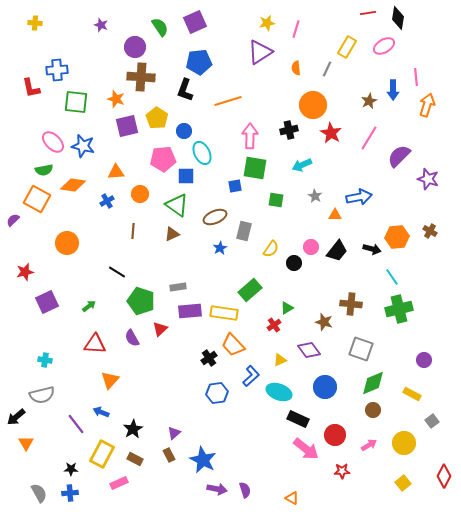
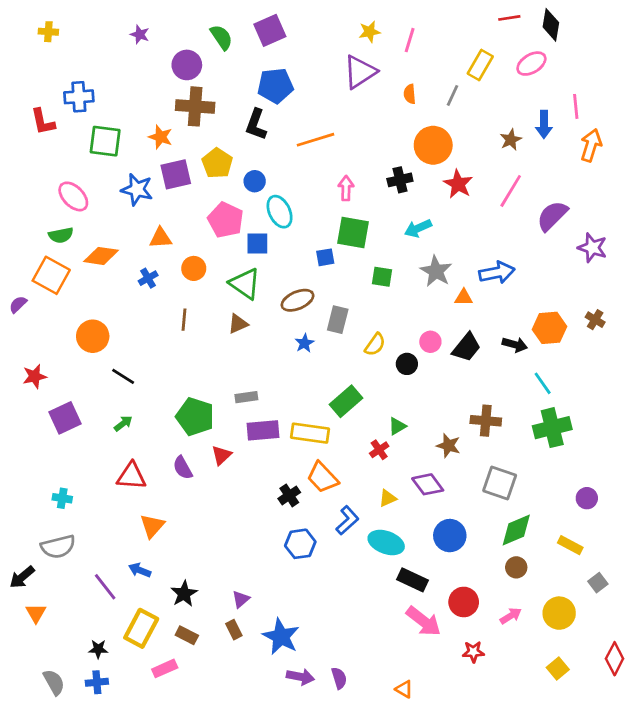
pink arrow: (250, 136) -> (346, 188), size x0.7
blue star: (83, 146) -> (137, 190), moved
pink pentagon: (163, 159) -> (226, 220), turned 30
gray star: (315, 196) -> (436, 271), size x1.6
black line: (117, 272) -> (123, 376), moved

